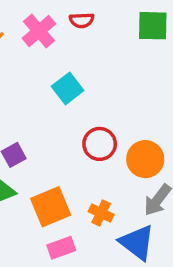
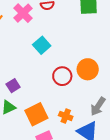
orange circle: (145, 159) -> (88, 69), moved

